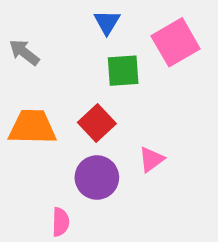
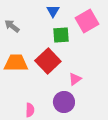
red square: (97, 123) -> (48, 61), size x1.4
purple circle: (97, 178) -> (64, 102), moved

